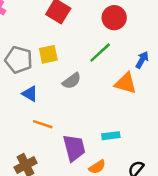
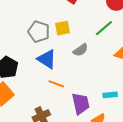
blue triangle: (30, 94) -> (47, 59), size x1.5

